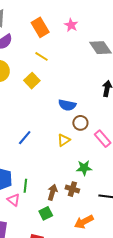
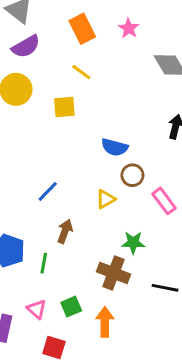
yellow square: (32, 81) -> (64, 107), turned 35
brown cross: (72, 189) -> (113, 273), size x1.5
brown arrow: (52, 192) -> (65, 231), moved
pink triangle: (14, 200) -> (37, 309), moved
orange arrow: (84, 222) -> (105, 322), moved, turned 114

